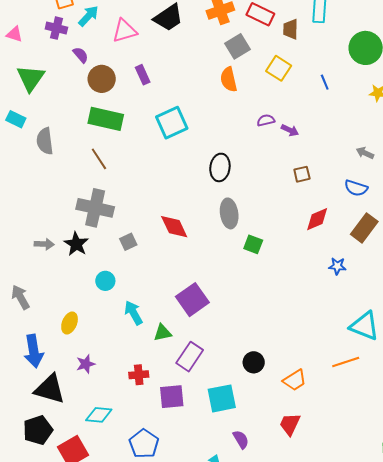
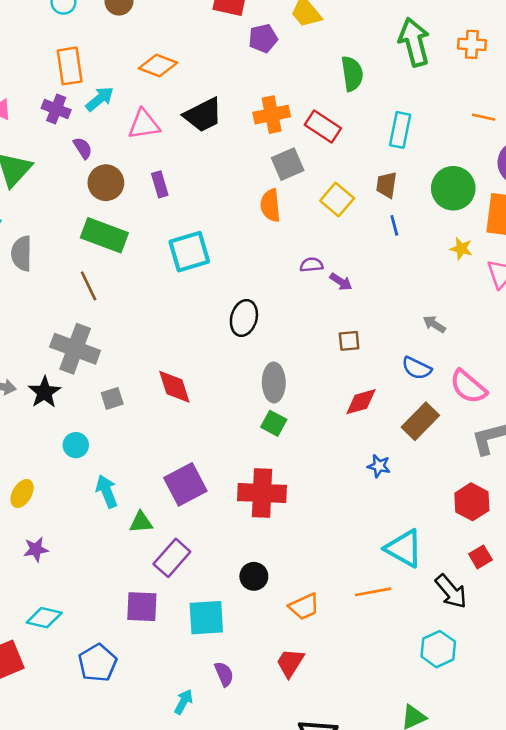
brown trapezoid: (290, 29) -> (386, 185), moved
gray ellipse: (229, 213) -> (274, 382), moved
red cross: (139, 375) -> (262, 493), moved, size x1.8

